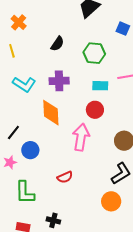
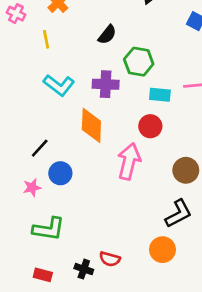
green hexagon: (94, 53) -> (139, 62), moved
red semicircle: (65, 177) -> (110, 259), moved, turned 35
green L-shape: (25, 192) -> (49, 229), turned -85

